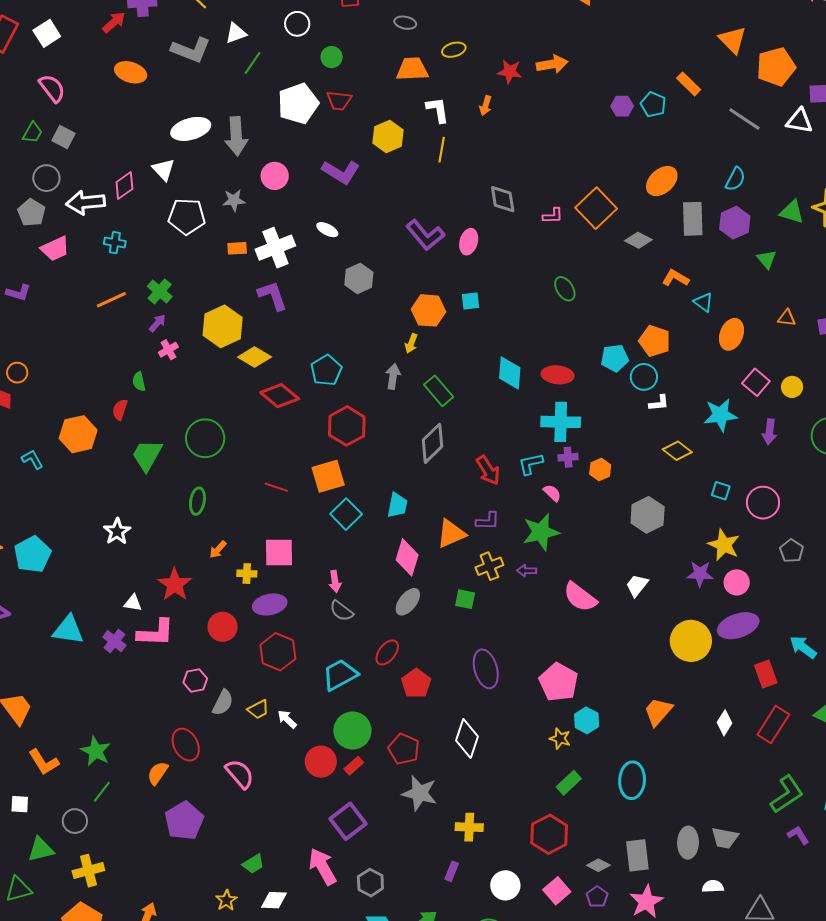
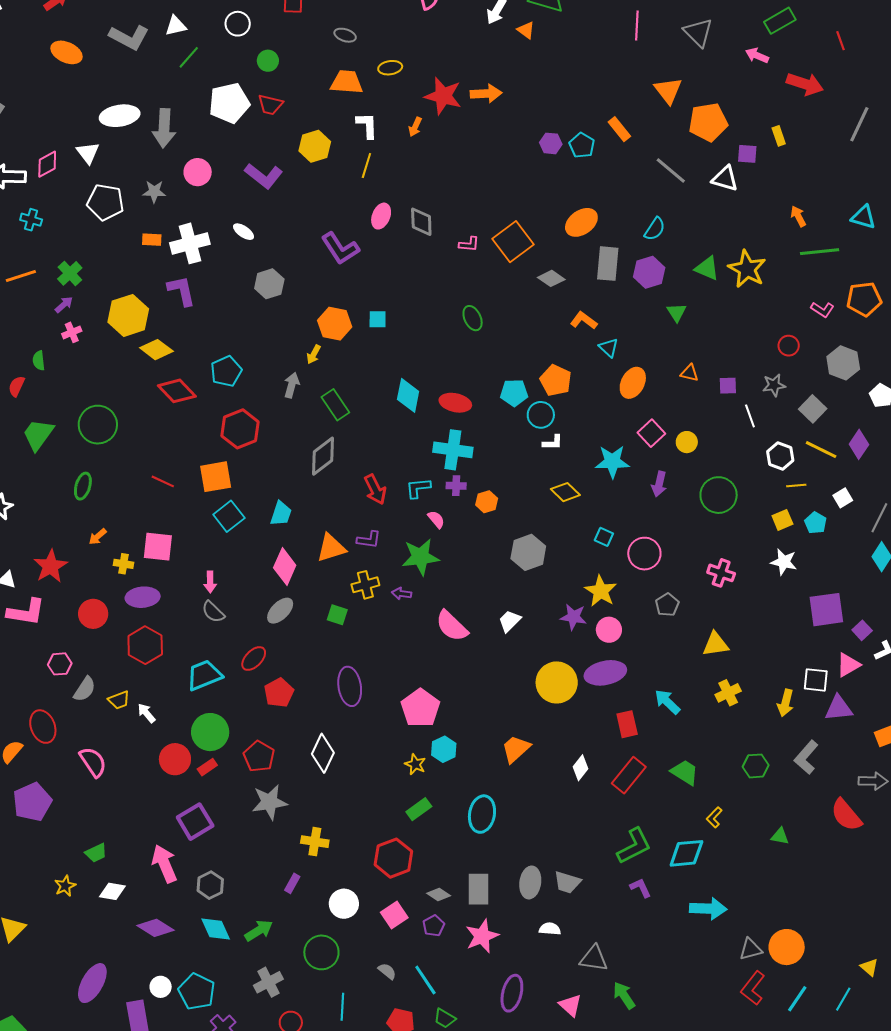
red star: (510, 72) -> (443, 96), size x1.5
pink ellipse: (469, 242) -> (381, 216), moved
gray star: (420, 793) -> (269, 802), turned -30

